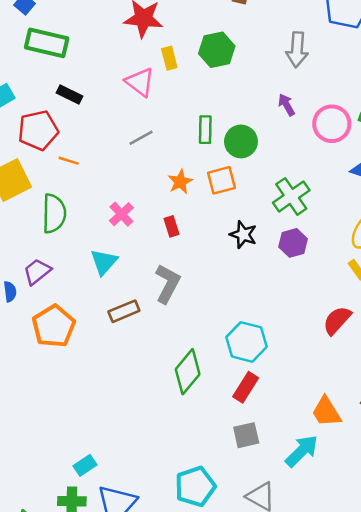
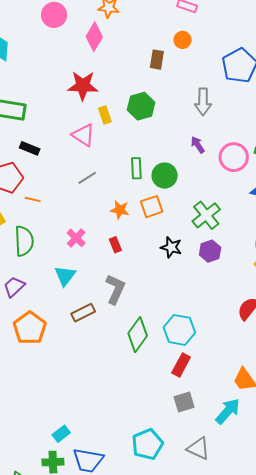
orange star: (180, 182) -> (120, 210), turned -30
green diamond: (188, 372) -> (138, 335), moved

